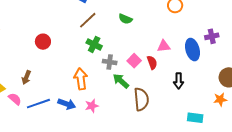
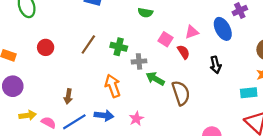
brown line: (88, 20) -> (88, 45), moved
red circle: (43, 42) -> (46, 47), moved
pink square: (134, 61) -> (165, 39), moved
brown arrow: (26, 77) -> (68, 96), moved
pink star: (92, 106) -> (136, 119), moved
cyan rectangle: (195, 118) -> (249, 93), moved

